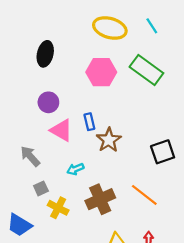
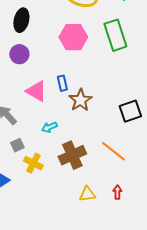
green rectangle: (146, 70) -> (115, 35), turned 36
purple circle: (48, 102) -> (19, 54), moved

